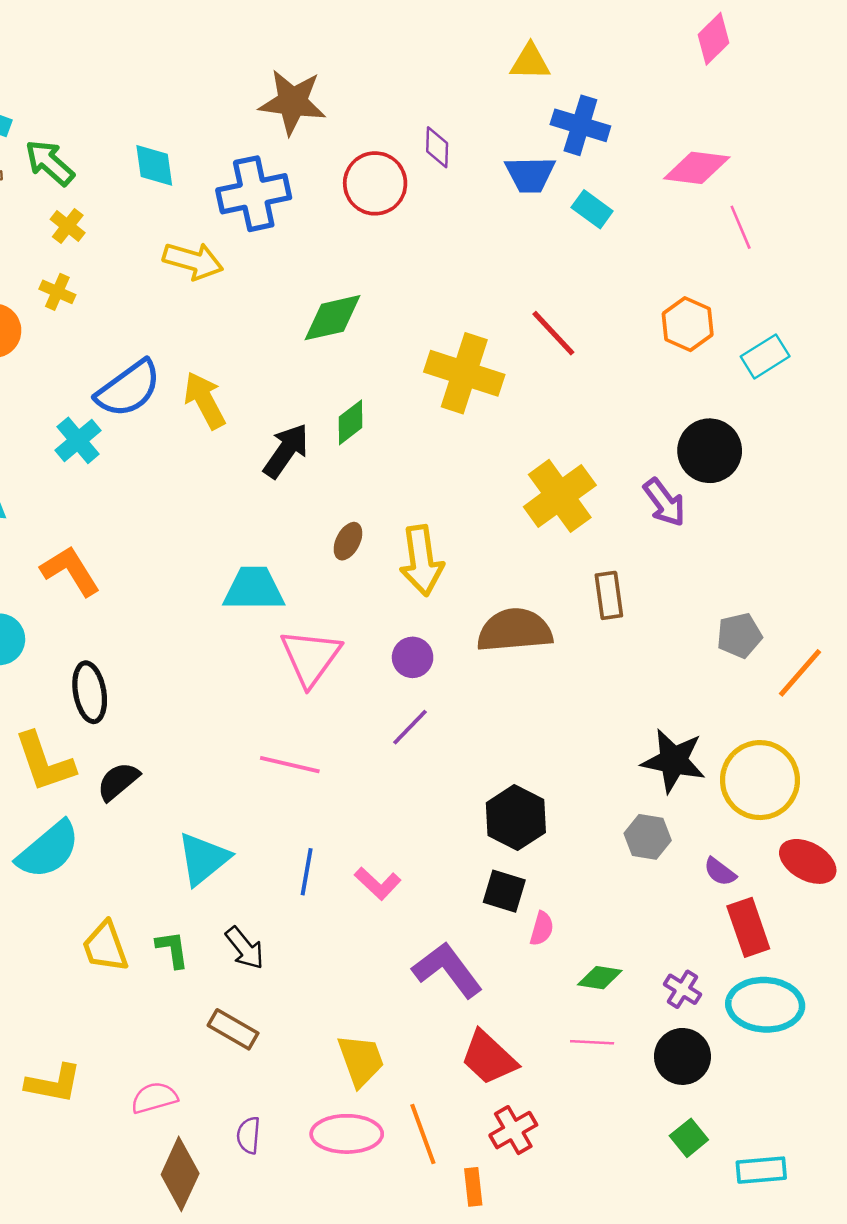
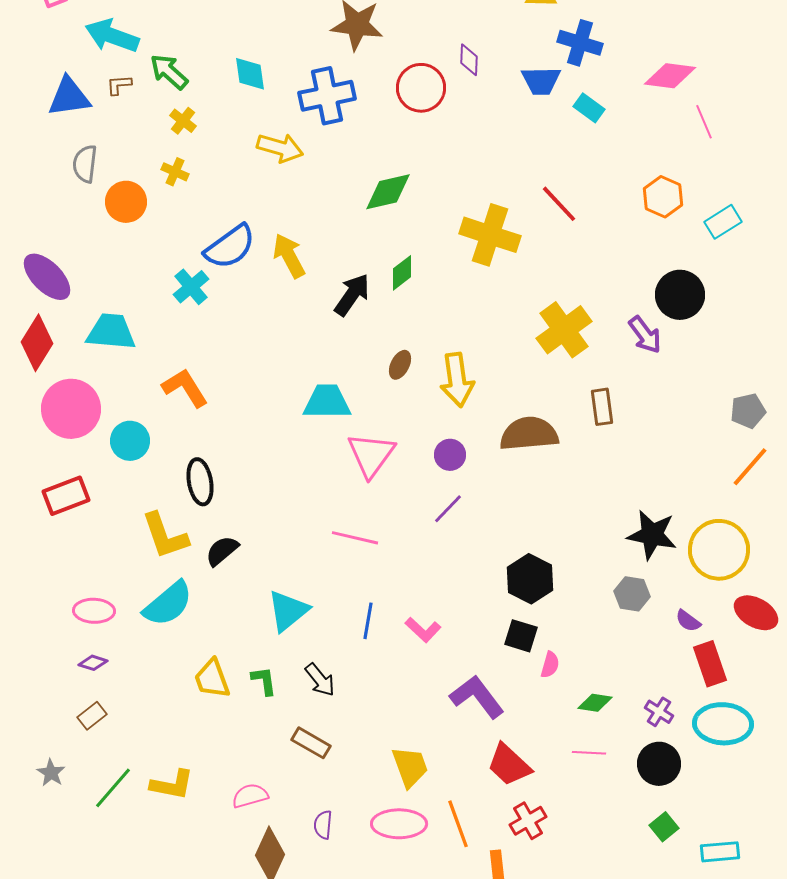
gray pentagon: (739, 635) -> (748, 411), moved

